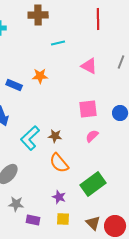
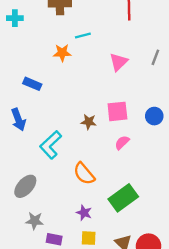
pink triangle: (89, 66) -> (119, 62), turned 48
orange star: (40, 76) -> (62, 53), moved
brown star: (55, 136) -> (89, 122), moved

